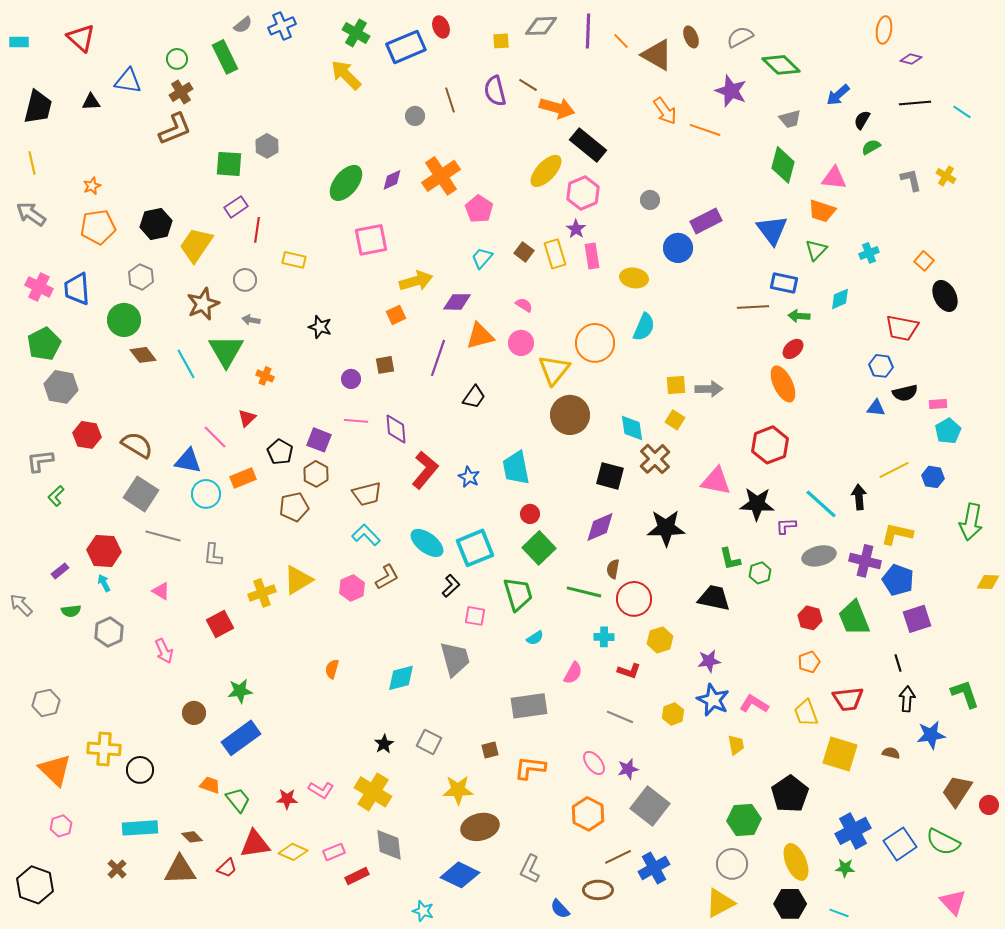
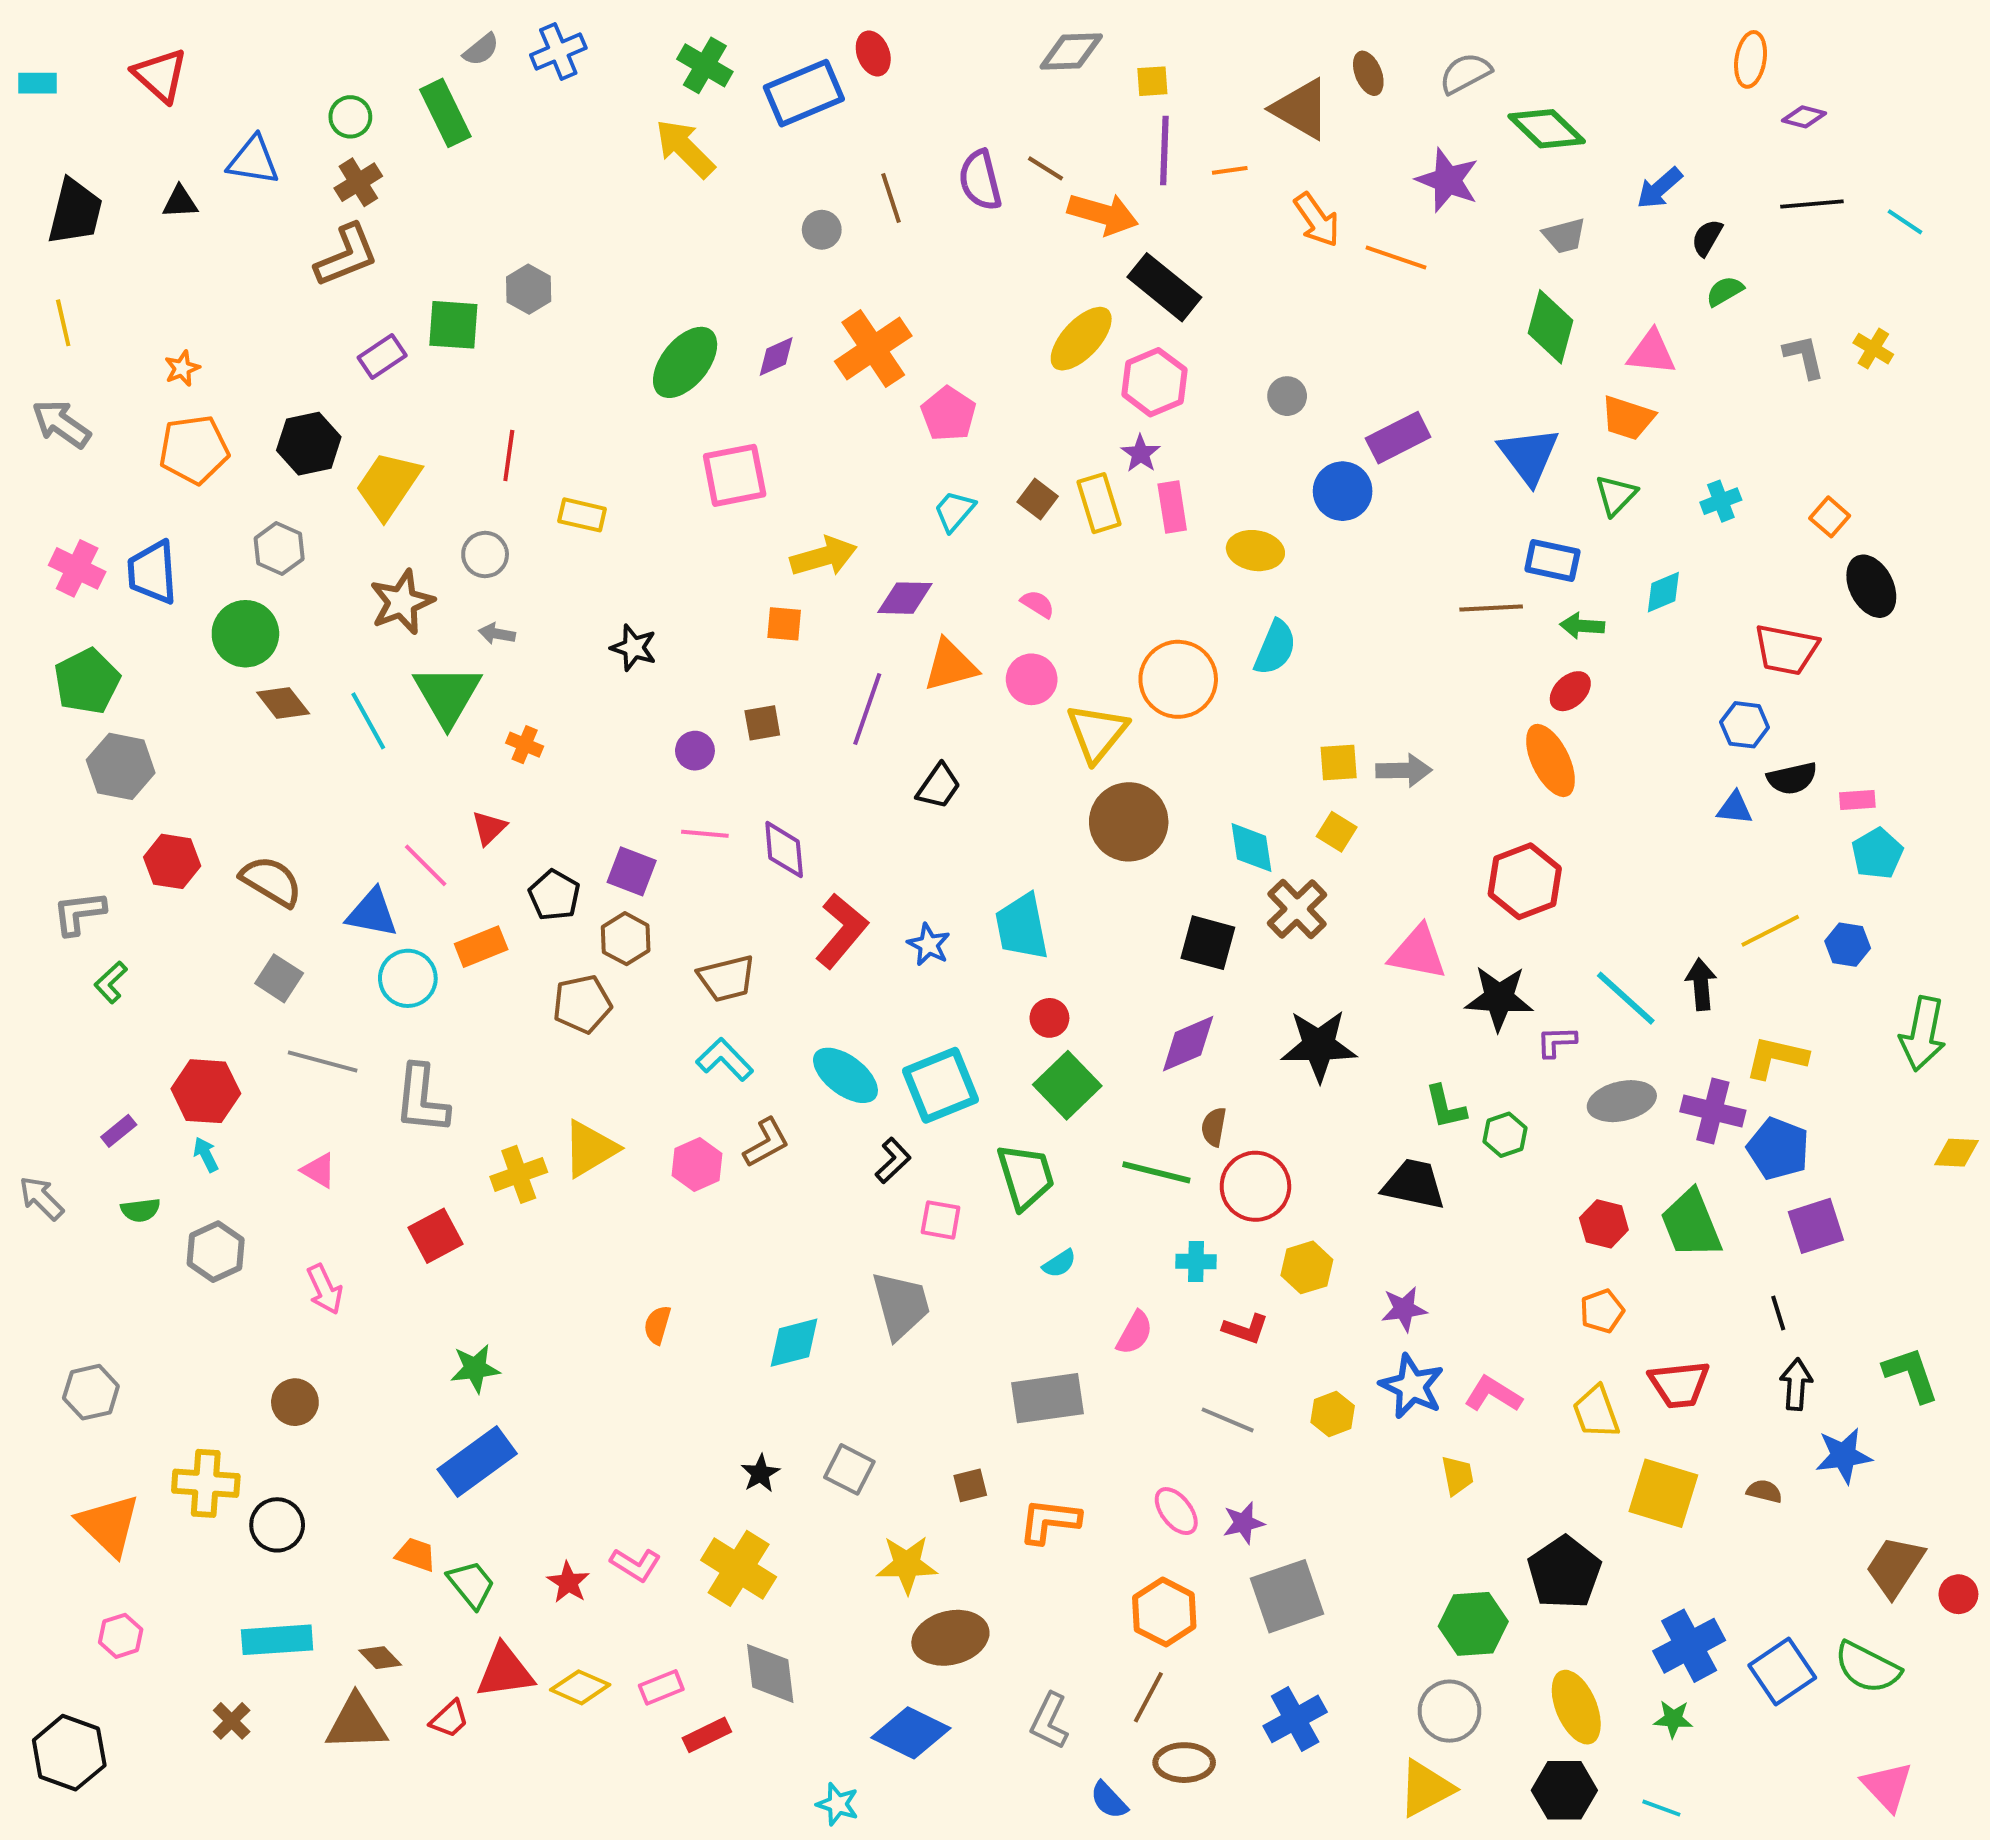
purple line: (588, 31) -> (1164, 151), moved
yellow square: (501, 41) -> (1152, 81), moved
orange line: (621, 41) -> (1230, 170), moved, turned -54
purple rectangle: (236, 207) -> (382, 356), moved
orange square: (396, 315) -> (784, 624), turned 30
gray square: (141, 494) -> (279, 978), size x0.7
gray L-shape: (213, 555) -> (422, 1099), size x1.5
brown circle: (194, 713) -> (295, 1402), moved
red star: (287, 799) -> (568, 1582), turned 30
gray square: (650, 806) -> (1287, 1596), turned 33
brown line: (618, 857) -> (1148, 1697), moved, turned -36

